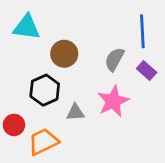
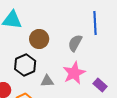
purple rectangle: (147, 70) -> (100, 85), moved

